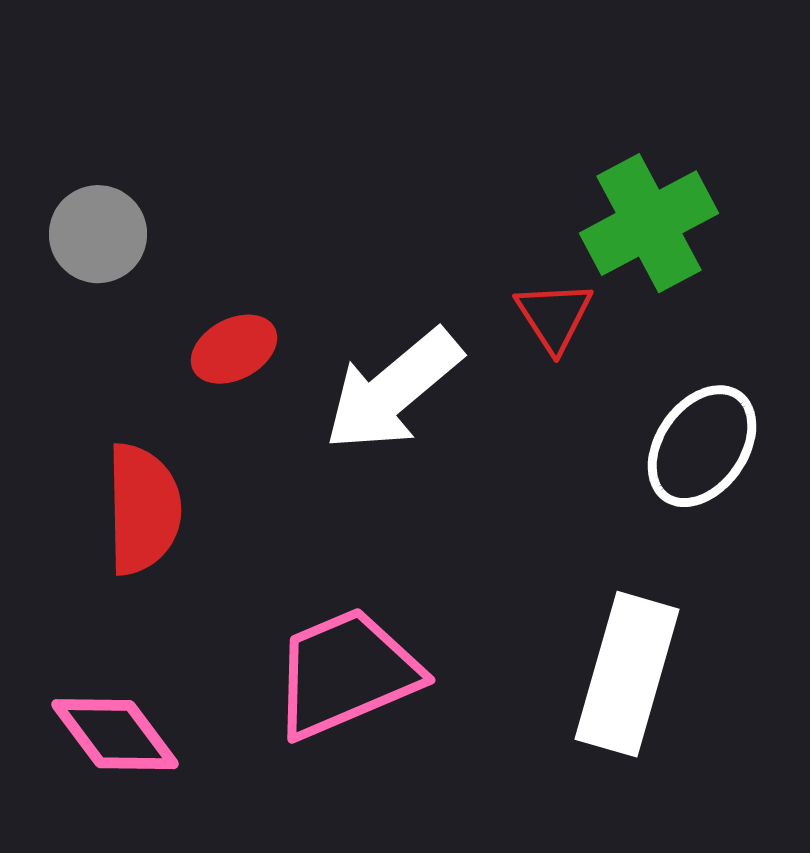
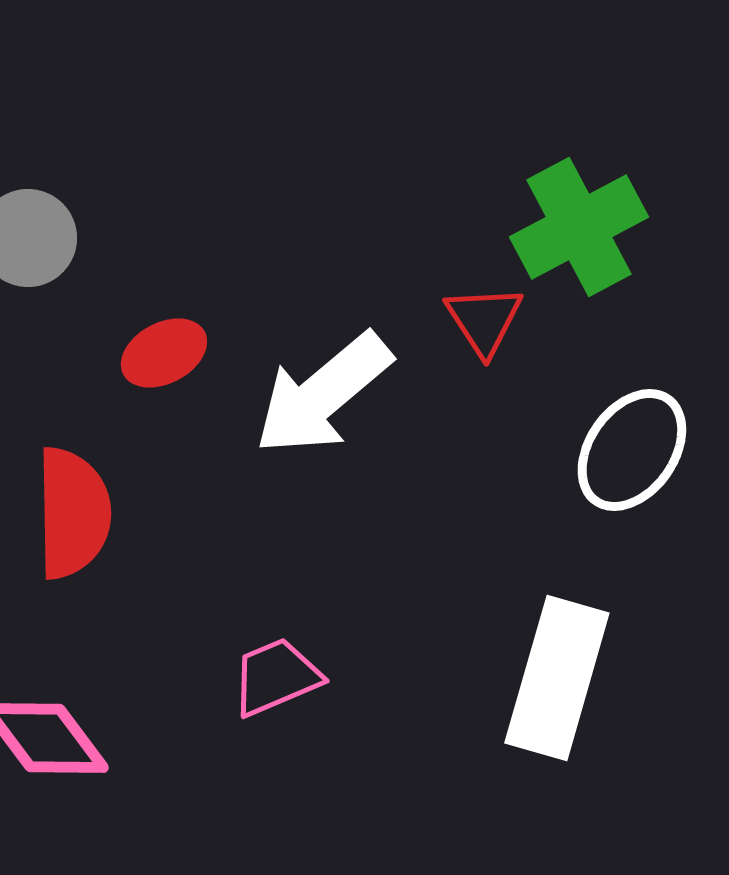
pink trapezoid: (346, 673) -> (276, 677), size x0.6

